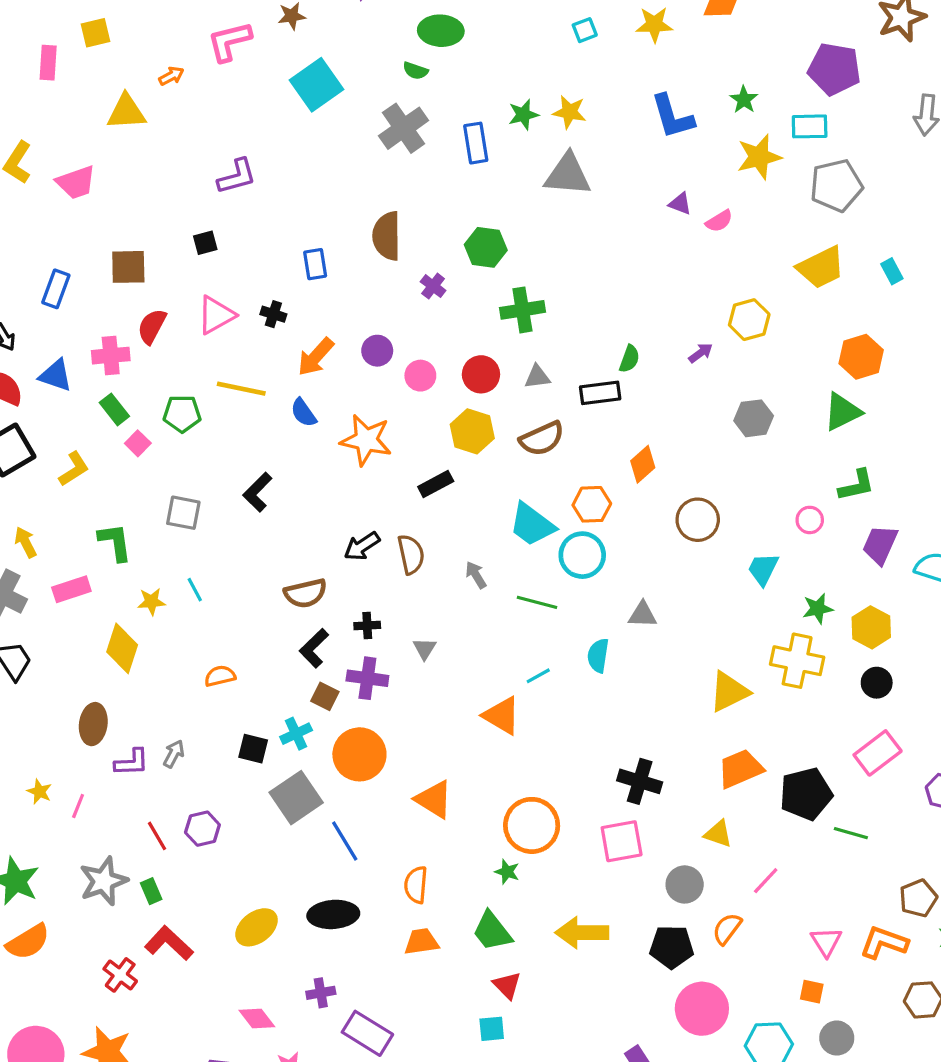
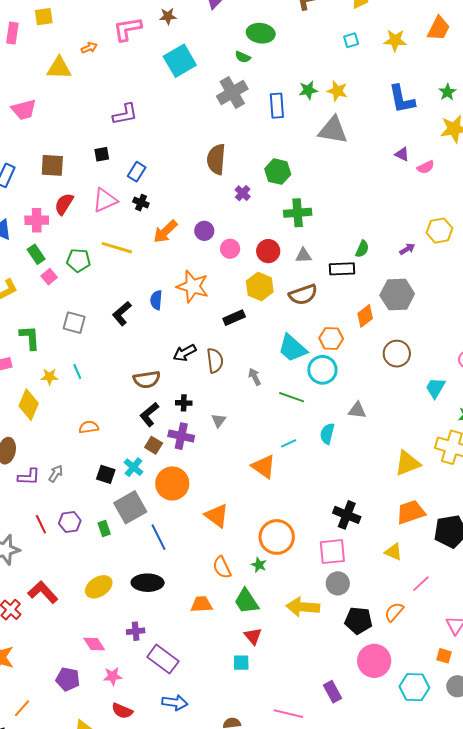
blue rectangle: (315, 264) -> (137, 172), moved, turned 36
blue semicircle: (303, 413) -> (156, 300), moved, turned 36
gray hexagon: (754, 418) -> (397, 294), moved, size x1.4
cyan cross: (296, 734) -> (134, 467), turned -30
gray circle: (685, 884) -> (338, 583), moved
orange semicircle: (416, 885) -> (222, 567), moved, turned -35
green rectangle: (151, 891) -> (104, 529), moved

